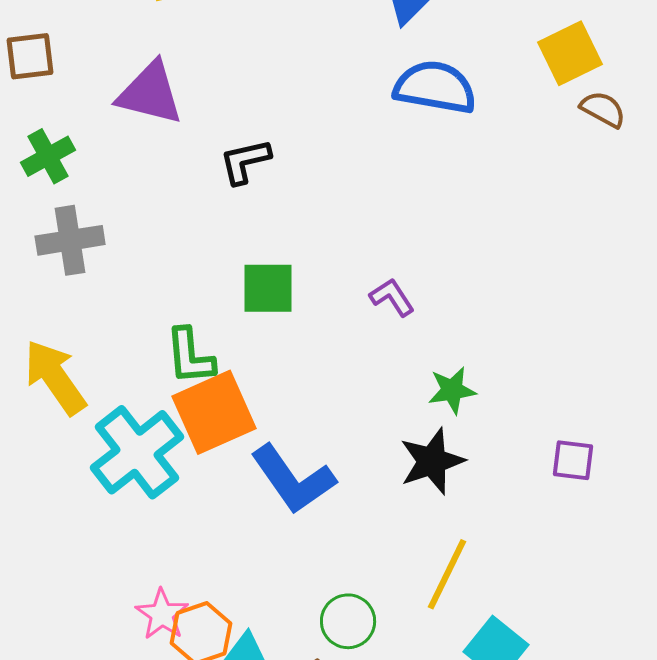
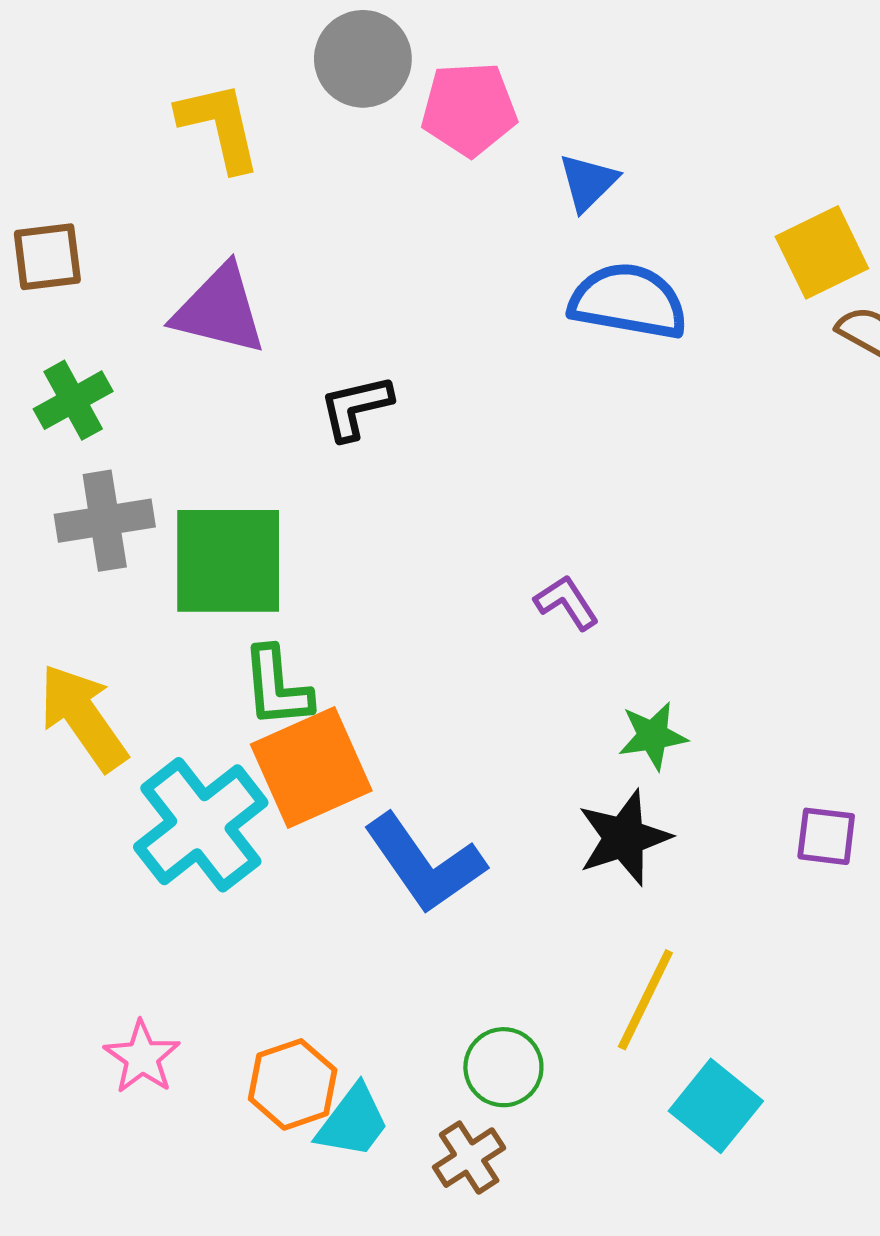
green square: (268, 288) -> (228, 561), moved, size x1.5
pink star: (162, 614) -> (142, 1057), moved

